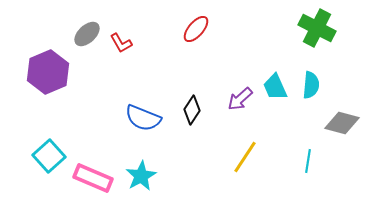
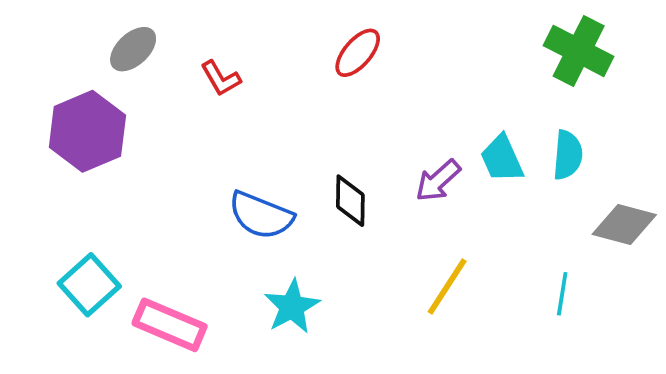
gray ellipse: (87, 34) -> (133, 49), moved
black diamond: (192, 110) -> (350, 201), turned -32
cyan star: (141, 176) -> (292, 307), moved

